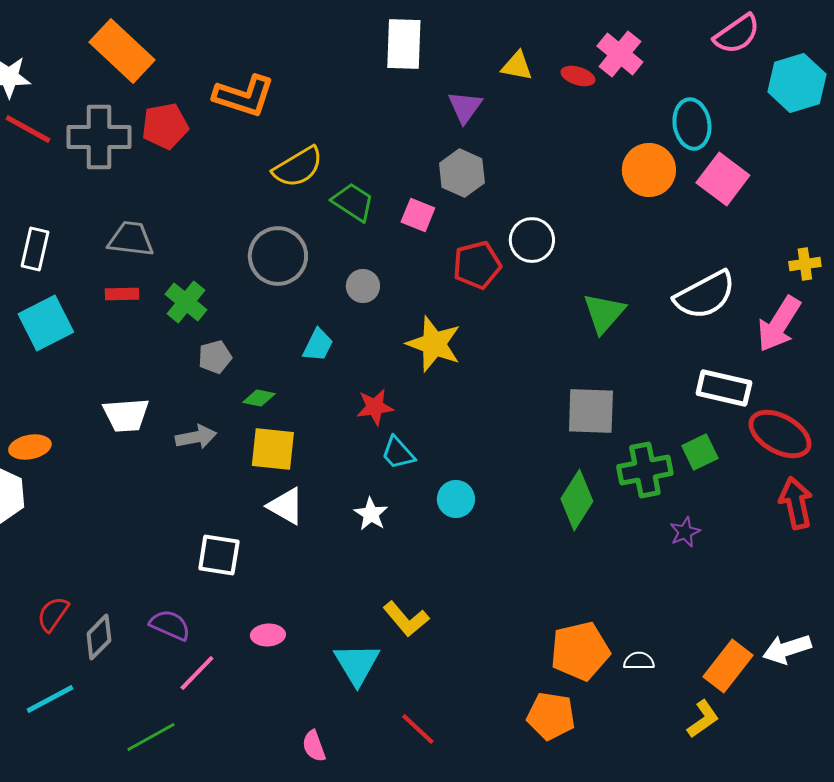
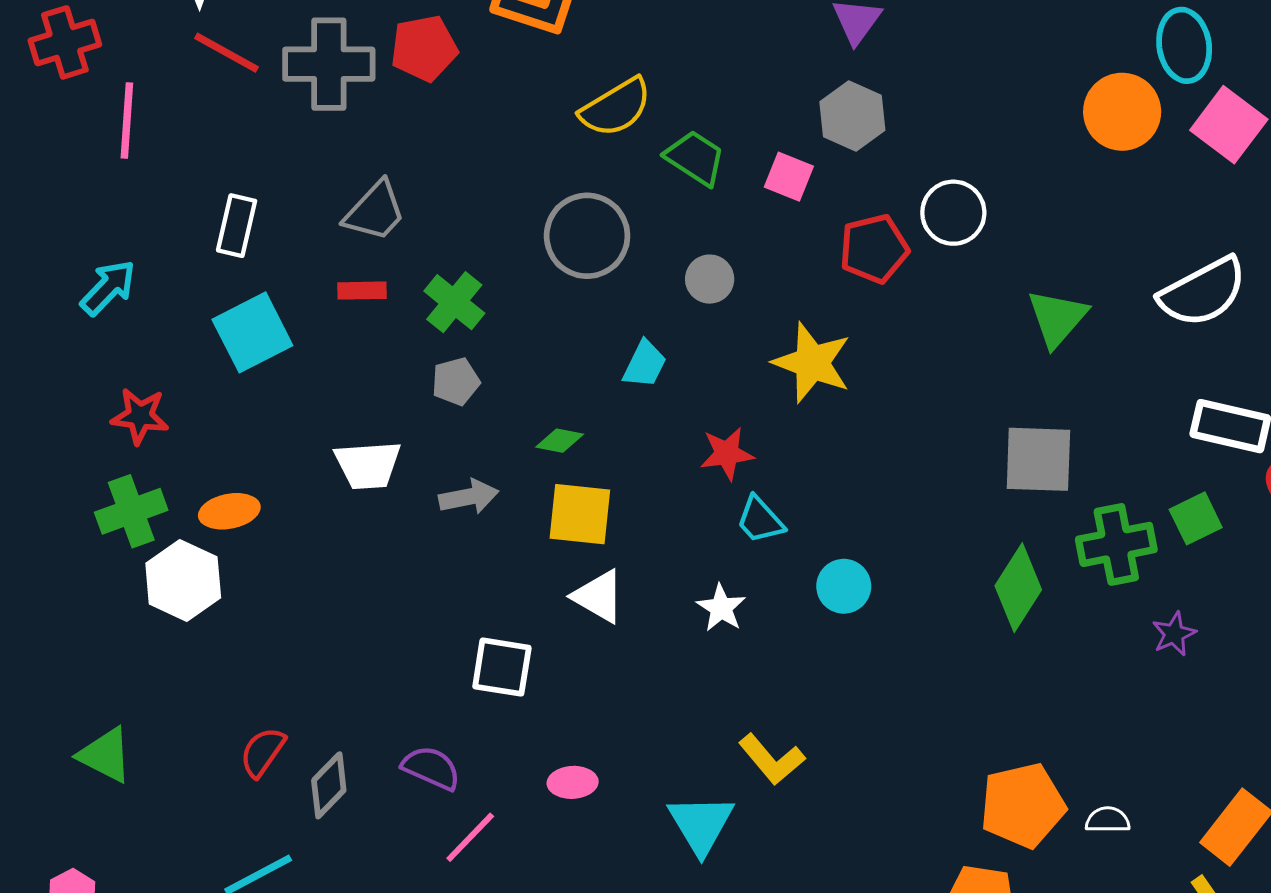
gray trapezoid: (131, 239) -> (375, 211), turned 126
gray pentagon: (215, 357) -> (456, 381), moved

